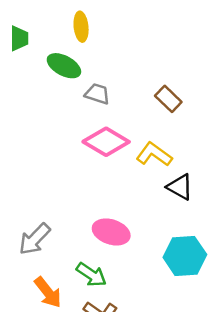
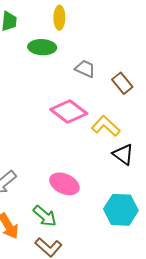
green ellipse: (64, 66) -> (42, 47), turned -32
gray trapezoid: (97, 94) -> (85, 69), moved

